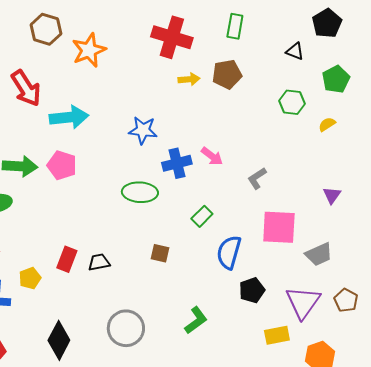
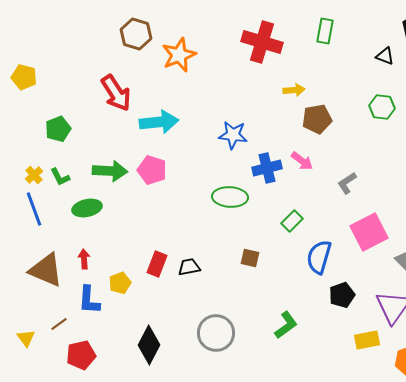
brown pentagon: (227, 74) -> (317, 119), moved
yellow arrow: (189, 79) -> (294, 90), moved
pink square: (279, 227) -> (369, 232), turned -30

